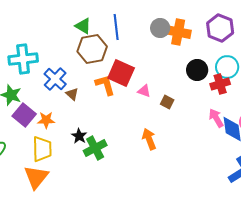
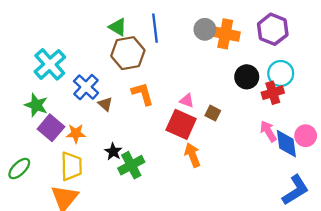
cyan cross: (23, 59) -> (50, 64), turned -36
red square: (121, 73) -> (181, 124), moved

